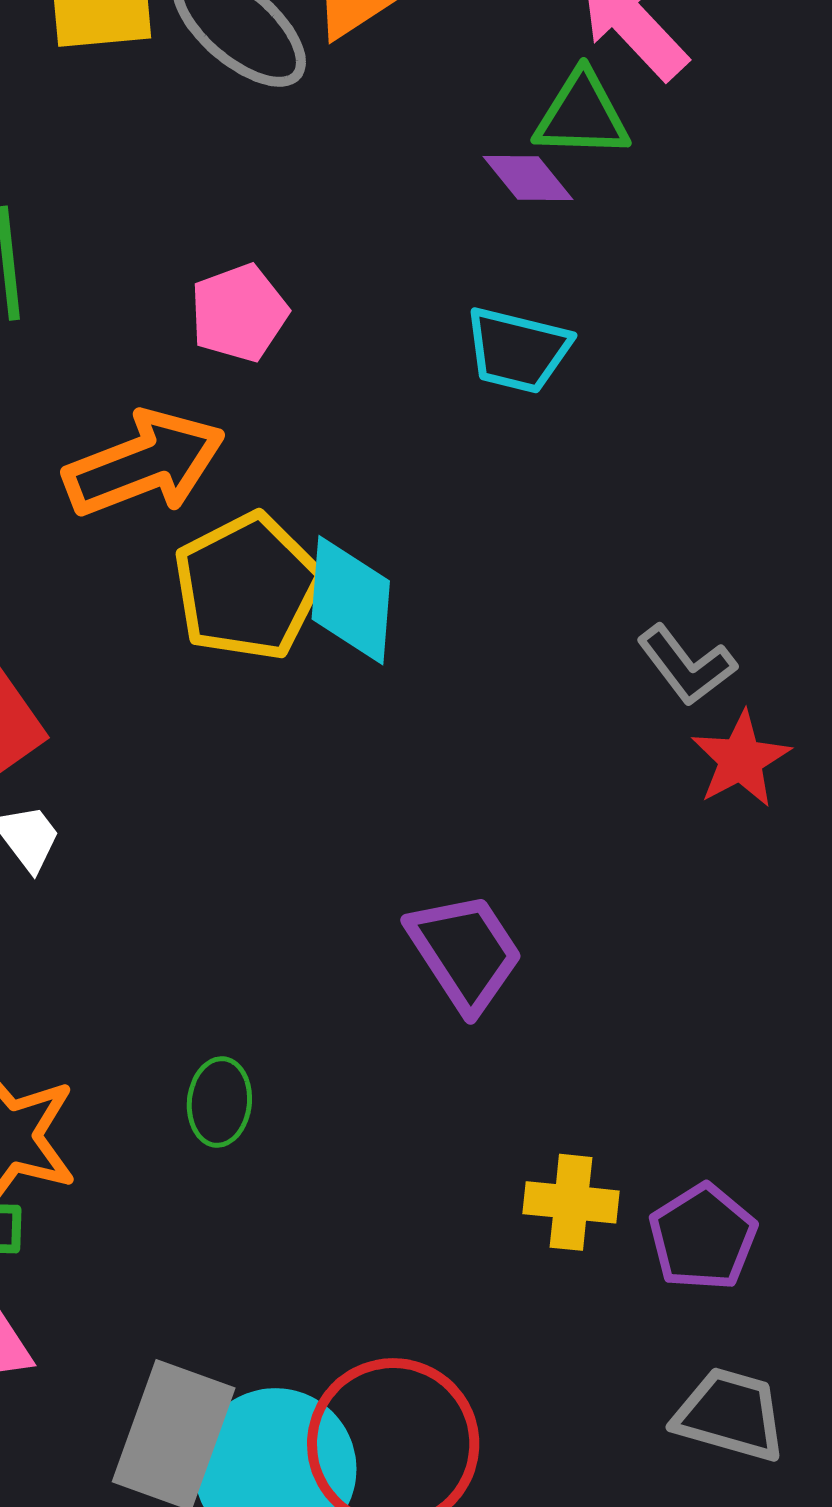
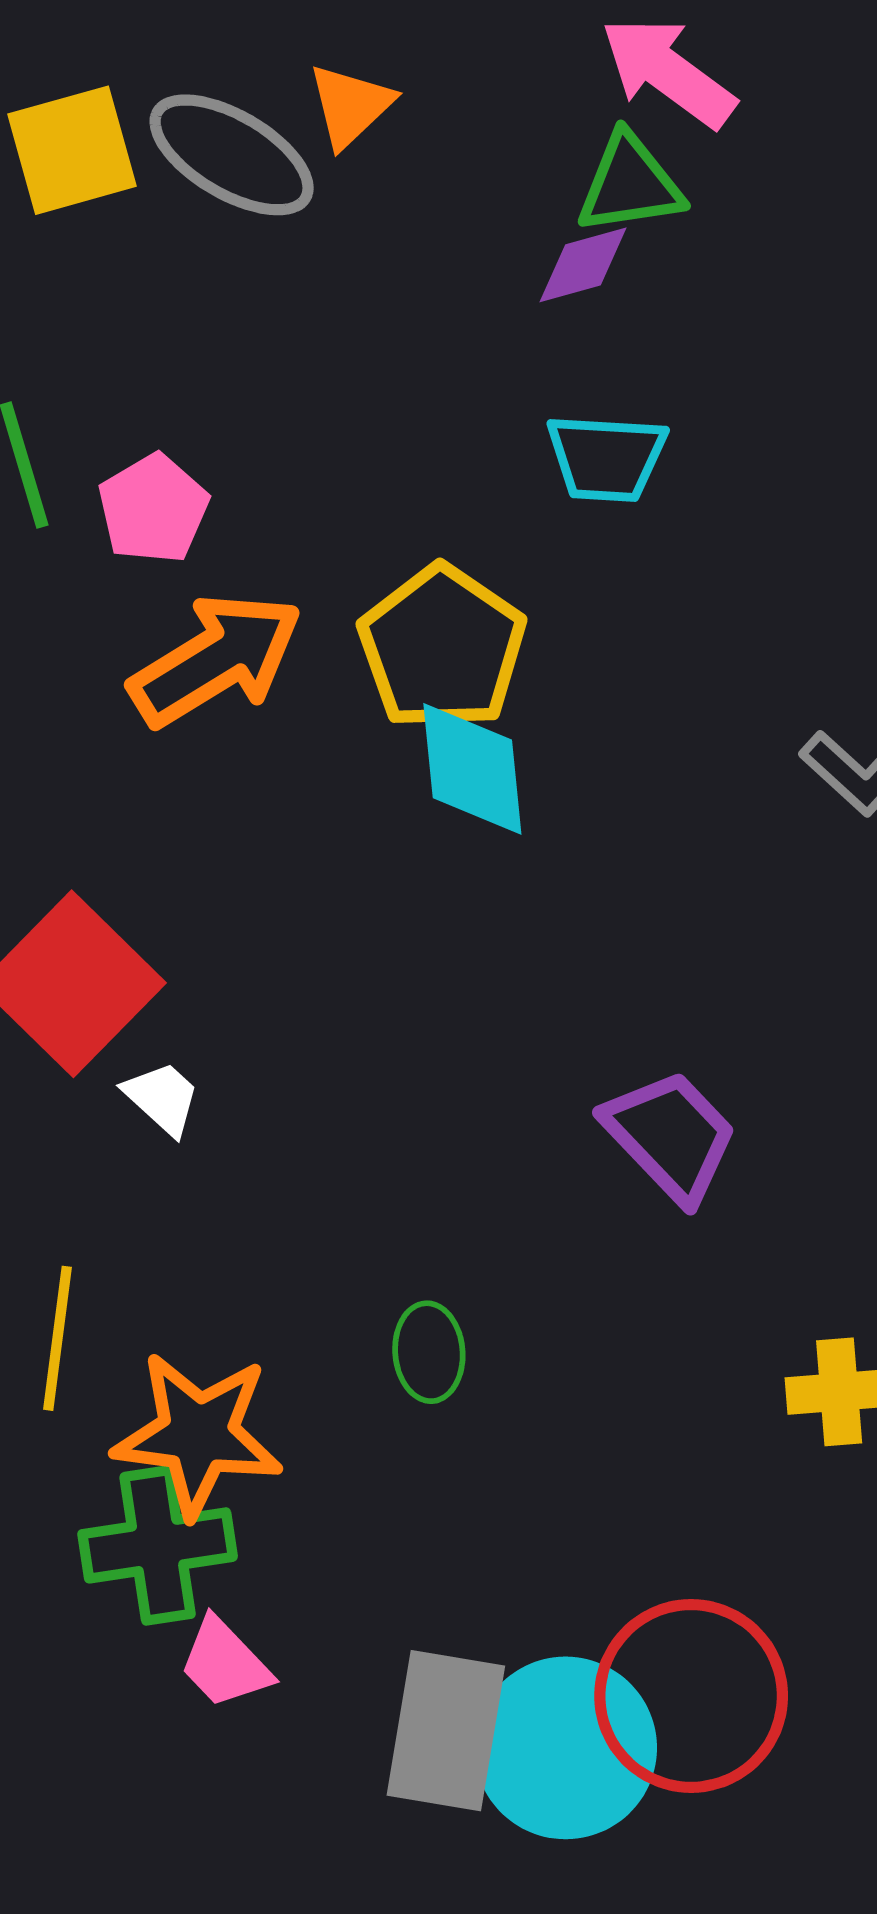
purple diamond: (528, 178) -> (583, 265), turned -56
pink pentagon: (239, 313) -> (153, 509), moved
yellow pentagon: (248, 587) -> (442, 648), moved

